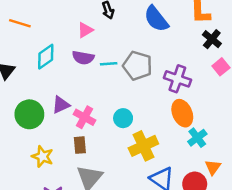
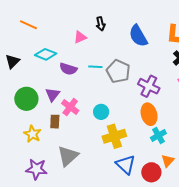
cyan diamond: (46, 57) -> (46, 54), turned 50
purple semicircle: (83, 58) -> (68, 69), moved
purple triangle: (61, 105) -> (53, 95), turned -35
brown rectangle: (80, 145) -> (55, 122), moved

